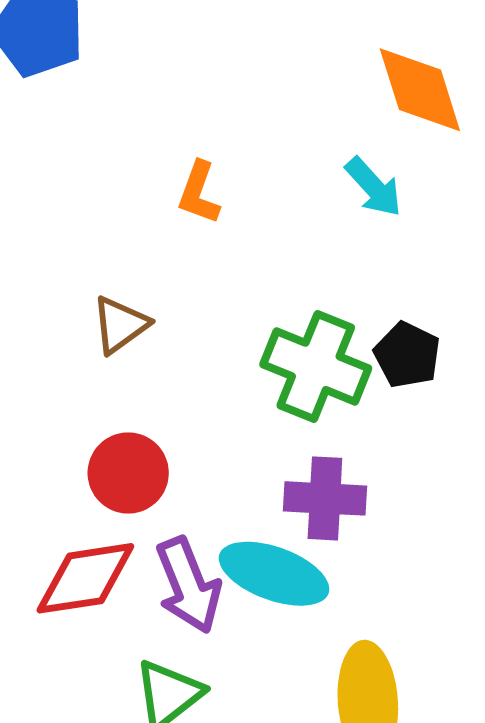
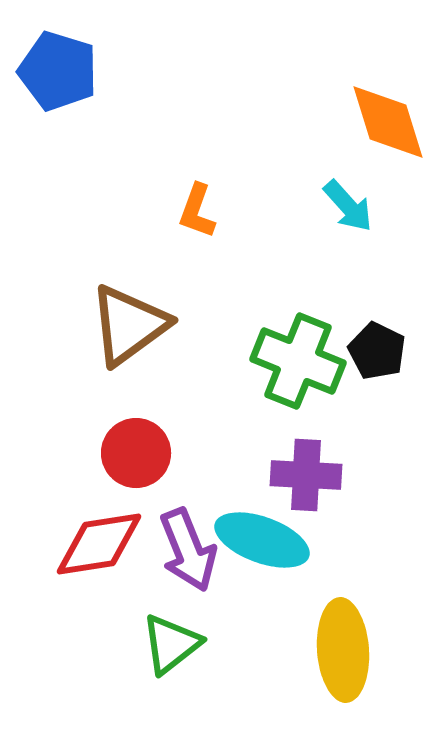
brown triangle: (120, 325) -> (129, 325), size x1.6

